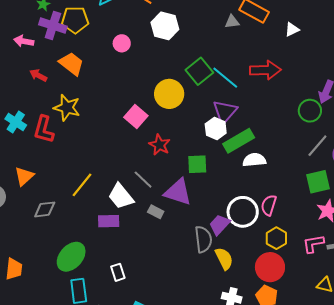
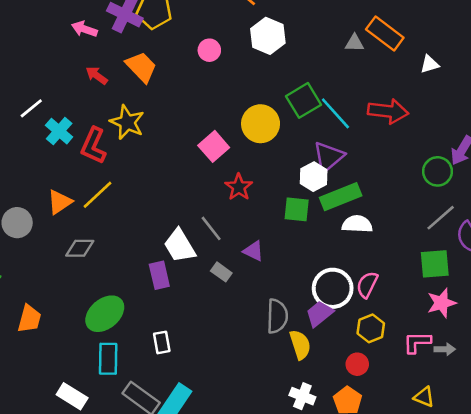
green square: (197, 164) -> (297, 209), moved
yellow line: (82, 185) -> (97, 195), moved
purple triangle: (178, 192) -> (253, 251), size x0.6
purple rectangle: (109, 221) -> (159, 275), turned 70
purple trapezoid: (220, 225) -> (319, 314), moved
red circle: (270, 267) -> (357, 364), size x0.6

